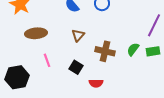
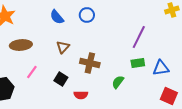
green semicircle: (133, 49) -> (118, 82), moved
pink line: (47, 60) -> (32, 72), turned 56

